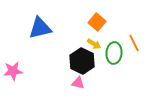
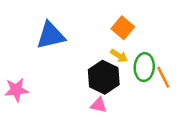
orange line: (134, 43) -> (163, 77), moved

